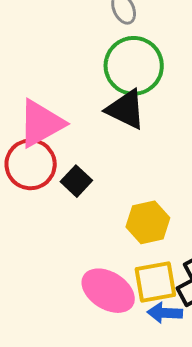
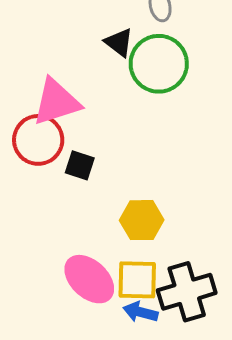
black triangle: (126, 109) -> (119, 42), moved, size x0.7
black square: (76, 181) -> (80, 165), turned -36

